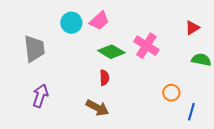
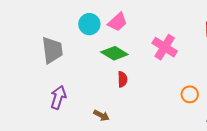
green diamond: (111, 52) -> (114, 53), moved
brown arrow: (97, 108) -> (101, 115), moved, size x0.7

